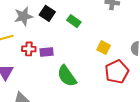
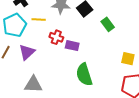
yellow square: (104, 48) -> (128, 59), turned -32

